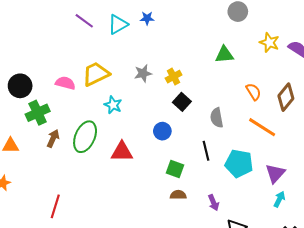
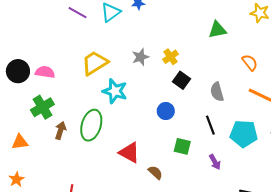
pink semicircle: (65, 83) -> (45, 72), moved
black circle: (20, 86) -> (18, 71), moved
cyan star: (113, 105) -> (115, 91), size x1.4
red triangle: (122, 152) -> (129, 153), moved, turned 35
brown semicircle: (178, 195) -> (155, 172), moved, turned 49
purple arrow: (214, 203) -> (215, 162), moved

